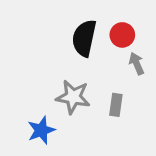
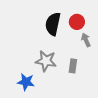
blue star: (41, 130) -> (26, 82), turned 30

